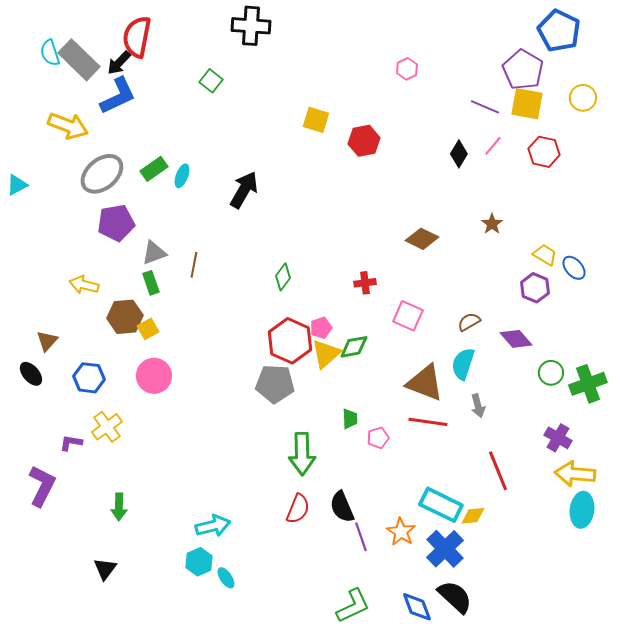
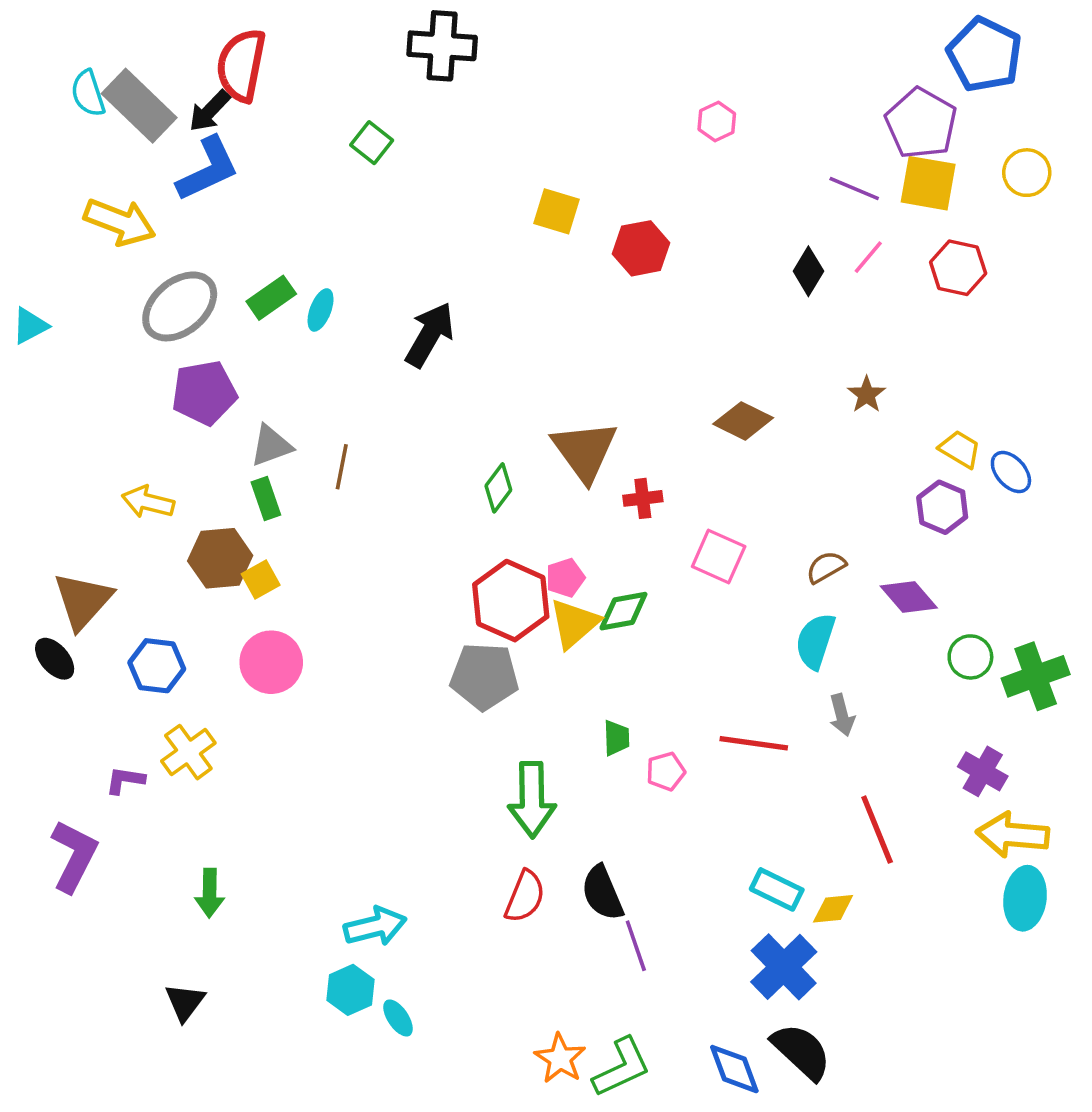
brown triangle: (47, 341) -> (83, 601), size x1.6
brown triangle: (425, 383) -> (585, 451), moved, turned 33
cyan rectangle: (441, 505) -> (777, 889), size x0.7
orange star: (401, 532) -> (560, 1058), moved

